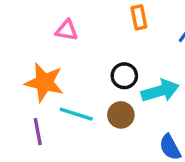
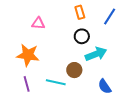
black circle: (124, 76) -> (82, 36), moved
cyan line: (76, 114) -> (56, 82), moved

